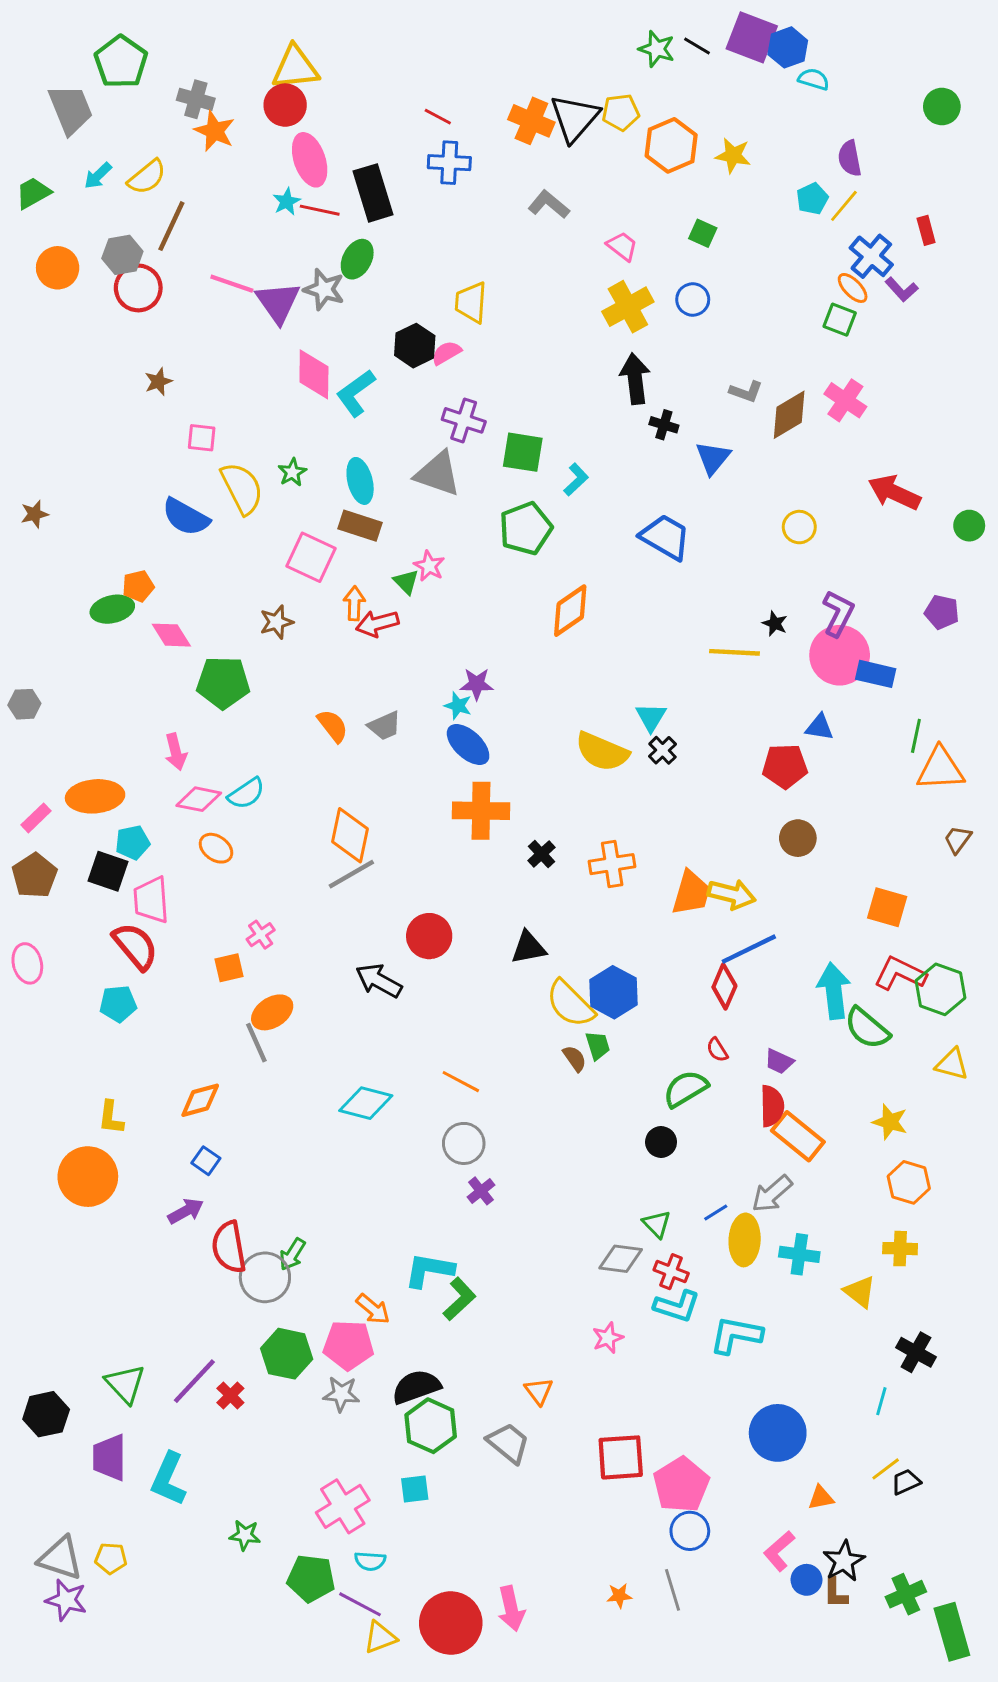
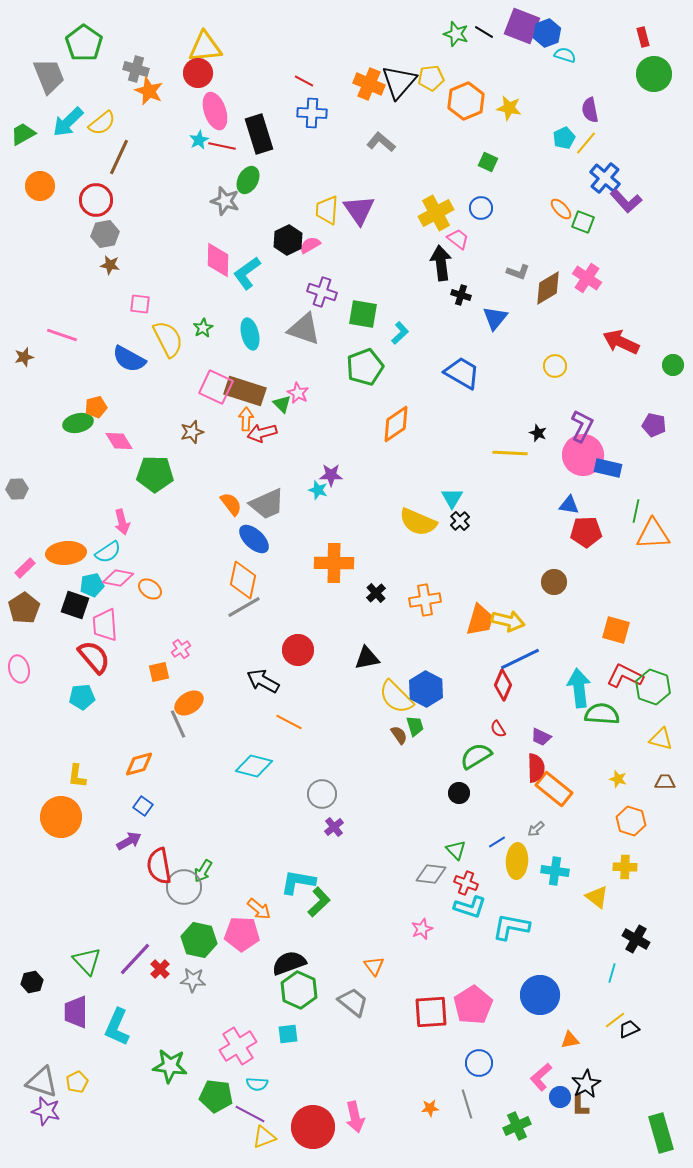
green circle: (942, 106) -> (654, 74), size x1.4
cyan arrow: (98, 176) -> (68, 122), size x1.6
red rectangle: (926, 230) -> (643, 37), moved
pink trapezoid: (622, 246) -> (458, 239), moved
gray hexagon: (122, 255) -> (105, 234), moved
pink line: (232, 284) -> (62, 335), moved
orange ellipse: (853, 288) -> (561, 209), moved
purple L-shape: (902, 289) -> (626, 201), size x1.4
purple triangle: (278, 302) -> (359, 210), moved
brown star: (158, 382) -> (110, 265), turned 30
brown rectangle: (360, 526) -> (245, 391), moved, size x1.4
gray trapezoid: (385, 726) -> (267, 504), size x1.5
blue ellipse: (468, 745) -> (254, 539), moved
red pentagon: (785, 766) -> (586, 532), moved
cyan semicircle: (246, 793) -> (108, 552), moved
pink diamond: (199, 799) -> (118, 578), moved
brown trapezoid: (958, 840) -> (665, 782), moved, turned 55
green semicircle: (867, 1028) -> (602, 714), turned 144
orange line: (461, 1082) -> (289, 722), moved
yellow star: (890, 1122) -> (618, 779), size x0.7
gray arrow: (772, 1194) -> (536, 829), size x0.6
gray star: (341, 1394) -> (193, 980), moved
black hexagon: (46, 1414) -> (32, 982), size x0.7
pink pentagon: (681, 1485) -> (473, 1005), moved
green star: (245, 1535) -> (170, 1066), size x1.6
yellow pentagon: (111, 1558) -> (77, 1082), turned -30
green cross: (906, 1594) -> (517, 1126), moved

